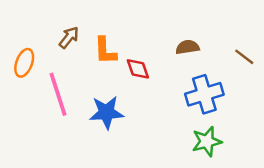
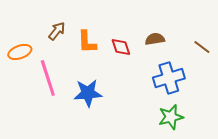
orange ellipse: (24, 63) -> (20, 52), turned 50
red diamond: (138, 69) -> (121, 47), moved

